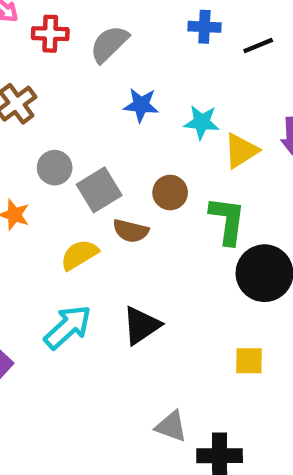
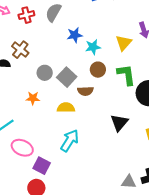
cyan star: (202, 122) -> (93, 47), moved
yellow semicircle: (79, 255) -> (66, 108), turned 48
black triangle: (141, 325) -> (119, 123), moved
gray triangle: (171, 426) -> (129, 182), moved

